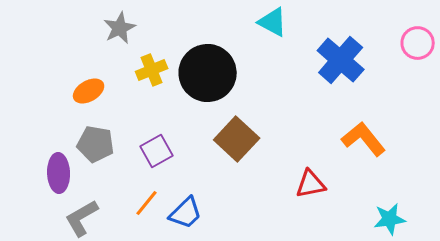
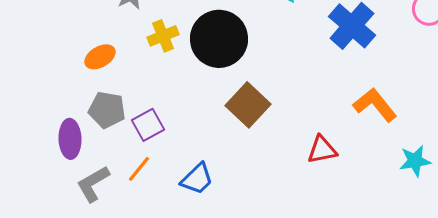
purple square: (157, 151) -> (148, 125), moved
orange line: (147, 203) -> (139, 169), moved
cyan star: (390, 219) -> (415, 161), moved

